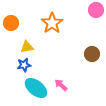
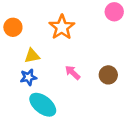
brown circle: (92, 54) -> (108, 75), moved
pink arrow: (61, 85) -> (73, 73), moved

